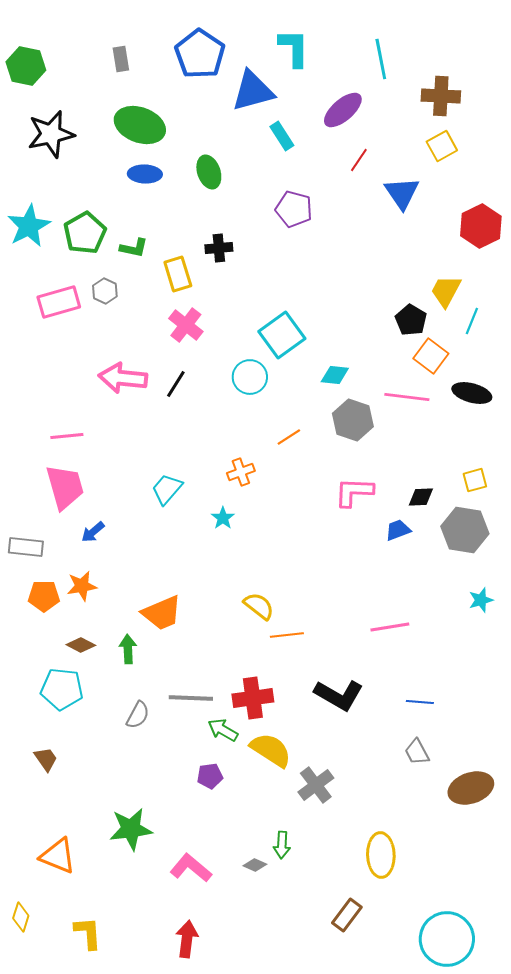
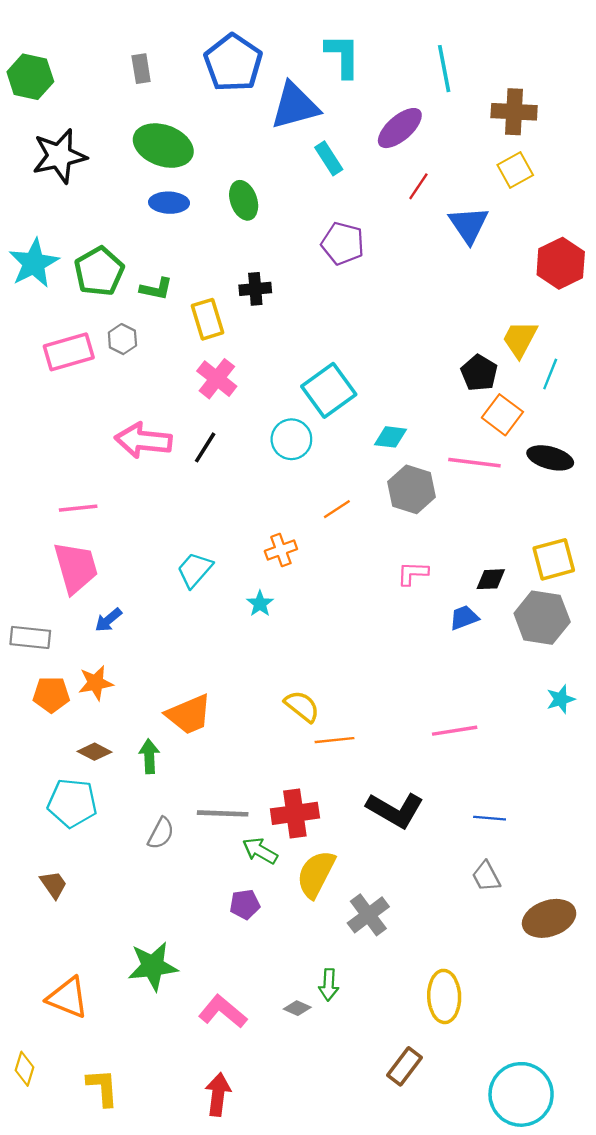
yellow square: (475, 480) -> (554, 559), size x1.5
pink L-shape: (354, 492) -> (413, 573), size x0.7
yellow semicircle: (271, 750) -> (316, 874), turned -96

